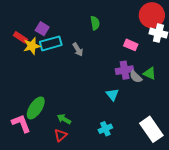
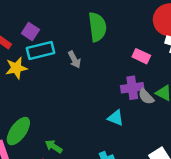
green semicircle: (95, 23) -> (97, 27), size x1.6
yellow star: (32, 46) -> (16, 68), moved
cyan triangle: (112, 95) -> (116, 118), turned -32

